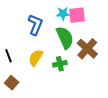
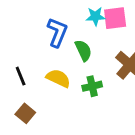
green semicircle: (65, 38) -> (83, 50), moved, size x0.7
yellow semicircle: (36, 58) -> (58, 78), turned 84

